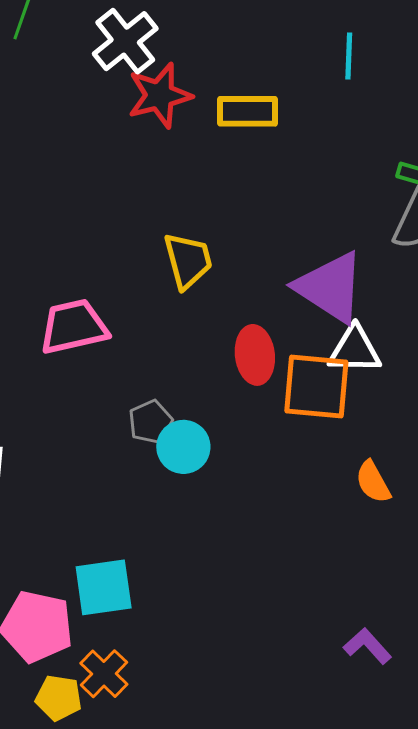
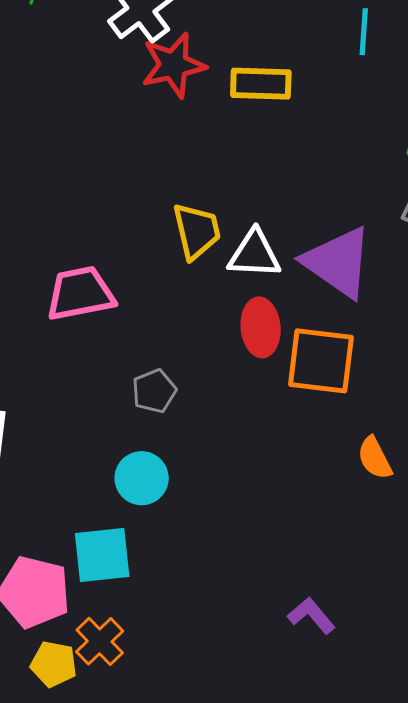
white triangle: (355, 350) -> (254, 254), moved
cyan circle: (183, 447) -> (142, 478), moved
purple L-shape: (367, 646) -> (311, 616), moved

